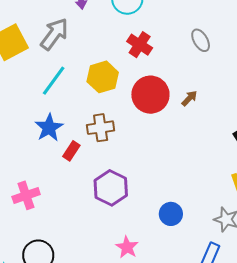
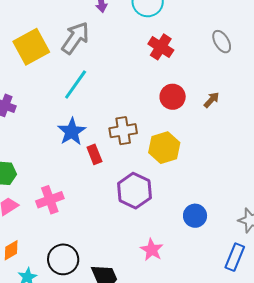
yellow hexagon: (103, 77) -> (164, 148), moved
red circle: (150, 95) -> (173, 97), size x0.7
red rectangle: (71, 151) -> (94, 154), turned -54

